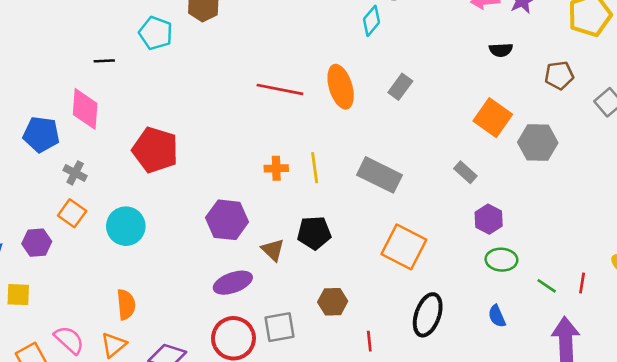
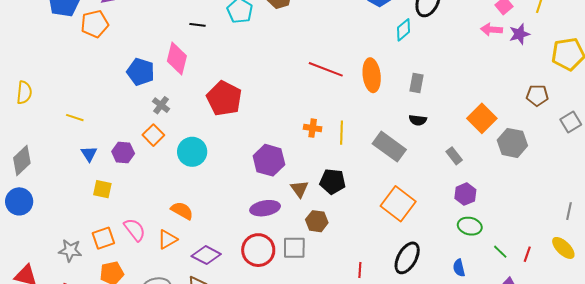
black semicircle: (501, 50) -> (418, 120), moved
gray rectangle: (400, 87) -> (416, 83), turned -36
brown hexagon: (333, 302) -> (317, 221), moved
orange semicircle: (126, 304) -> (182, 211), turned -65

